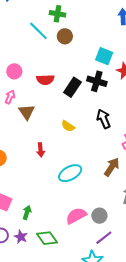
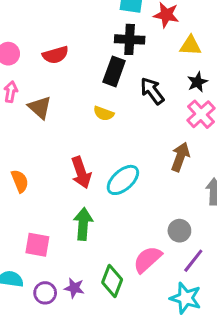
black rectangle: (72, 87) -> (114, 71), moved
red arrow: (41, 150) -> (81, 173), moved, size x1.5
green arrow: (27, 212) -> (83, 224), moved, size x1.5
pink semicircle: (76, 216) -> (148, 259), moved
green diamond: (47, 238) -> (112, 281), turned 70

